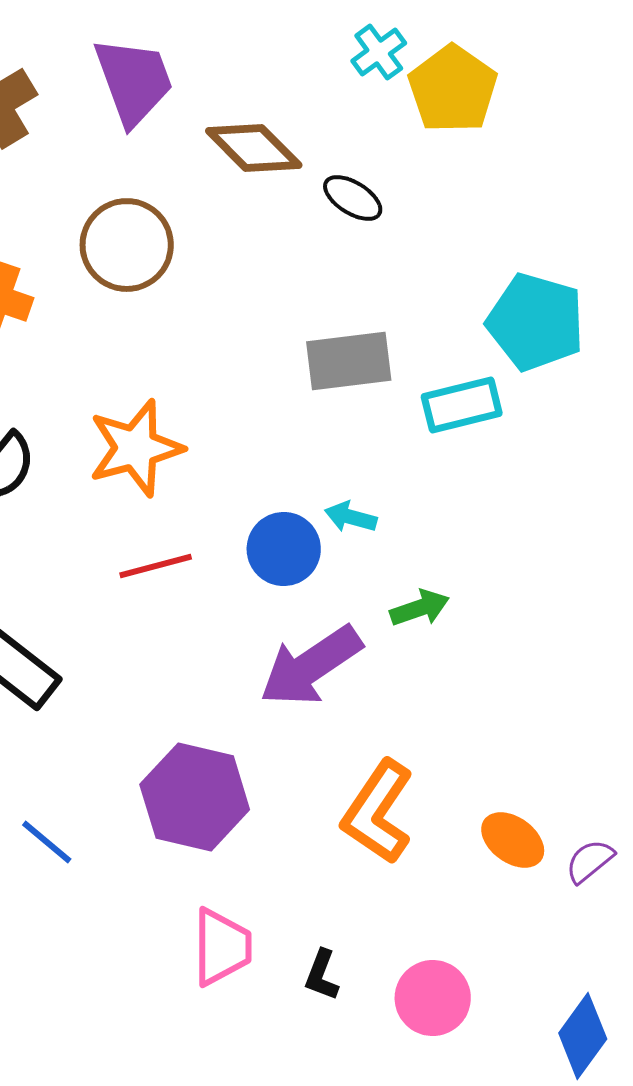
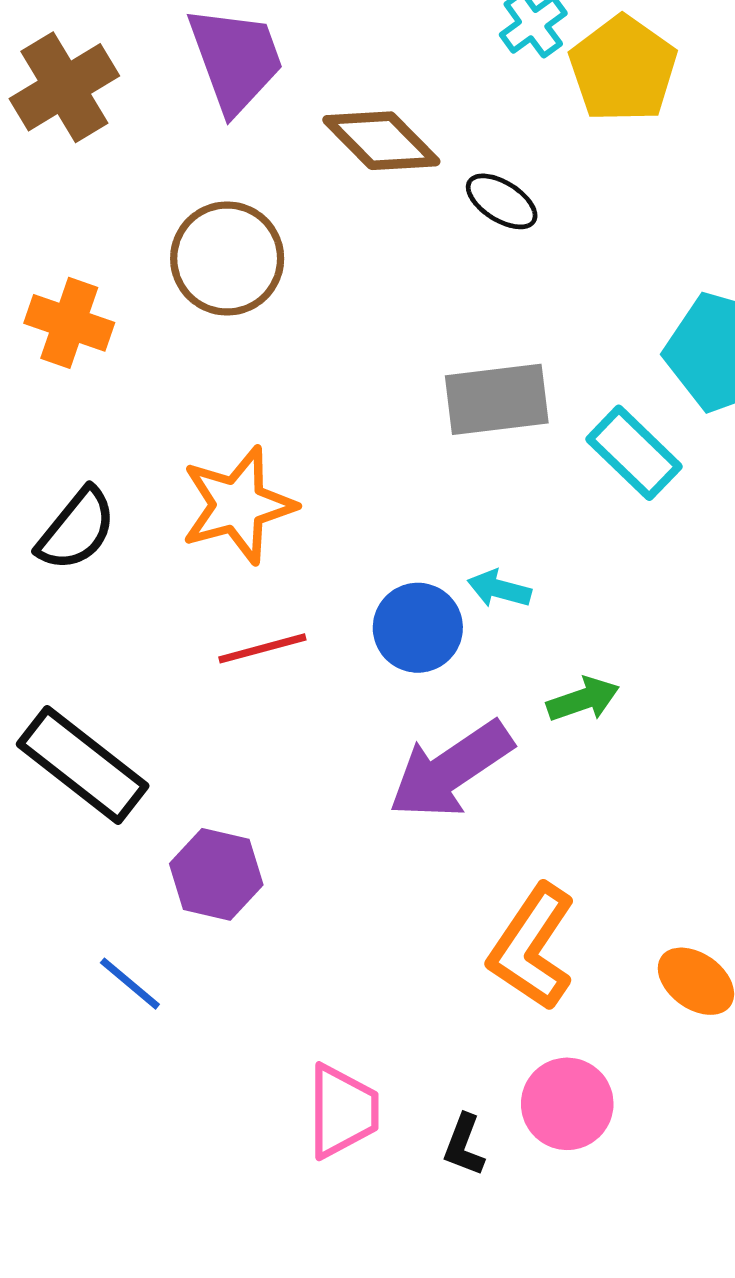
cyan rectangle: (462, 405) -> (634, 453), turned 58
purple hexagon: (195, 797) -> (216, 874), moved, size x0.7
pink circle: (433, 998) -> (567, 1104), moved

